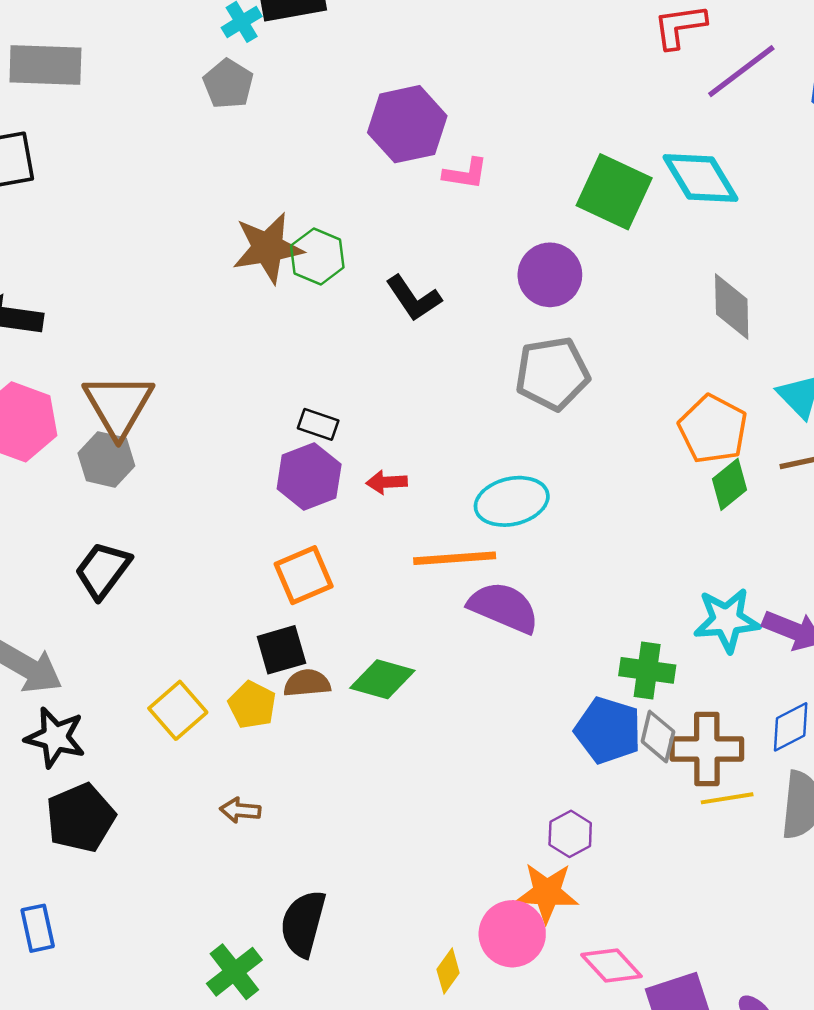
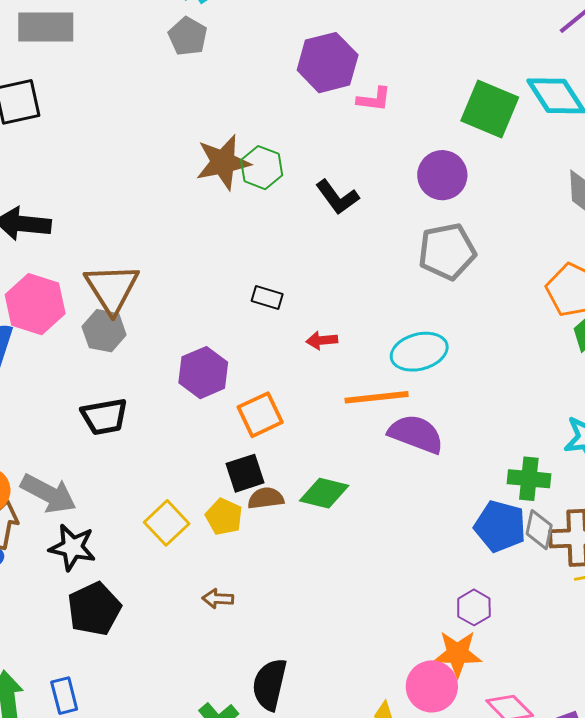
purple hexagon: (309, 476) -> (203, 373), moved
black trapezoid: (103, 570) -> (104, 417), turned -135

